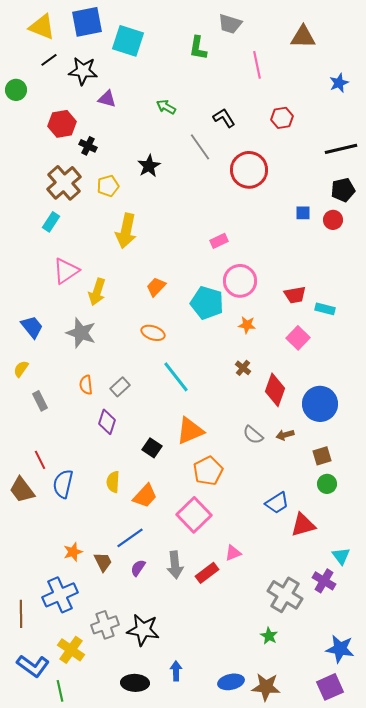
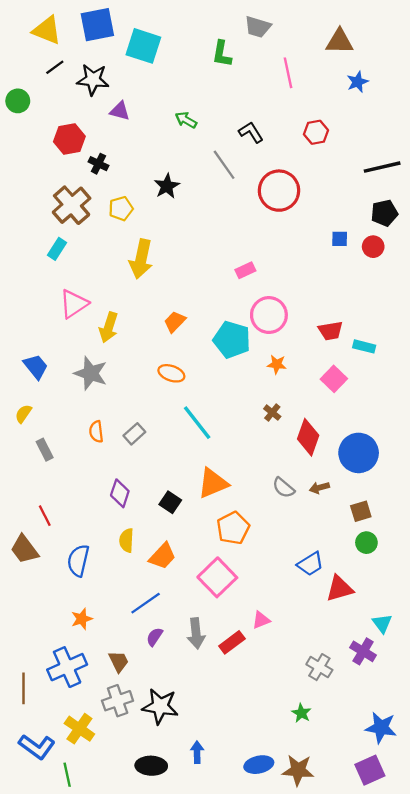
blue star: (339, 83) -> (357, 82), moved
purple diamond: (107, 422) -> (120, 493), moved
blue semicircle: (63, 484) -> (78, 561), moved
brown trapezoid: (103, 562) -> (119, 661), moved
gray cross: (285, 595) -> (319, 667), size x0.7

